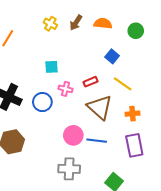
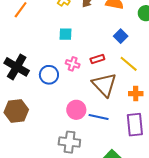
cyan square: (51, 67) -> (66, 34), moved

